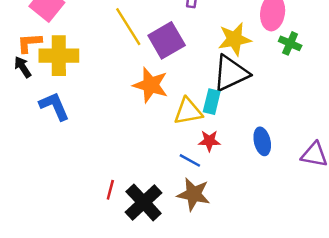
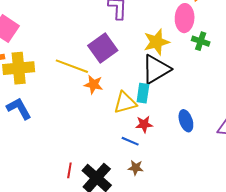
yellow line: (128, 27) -> (72, 66), moved, turned -32
orange star: (151, 85) -> (93, 85), size x0.7
brown star: (194, 194) -> (136, 168), size x0.6

